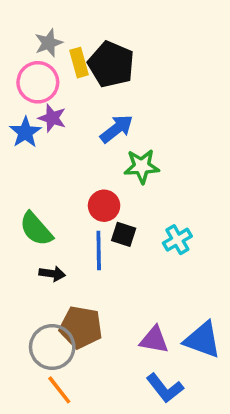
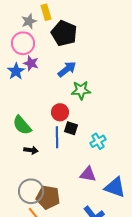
yellow rectangle: (79, 63) -> (46, 12), moved
cyan cross: (177, 240) -> (98, 141), moved
brown pentagon: (81, 327) -> (48, 197), moved
purple triangle: (154, 340) -> (88, 174), moved

